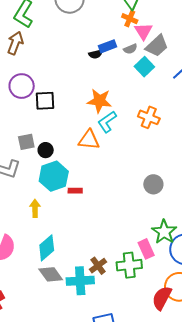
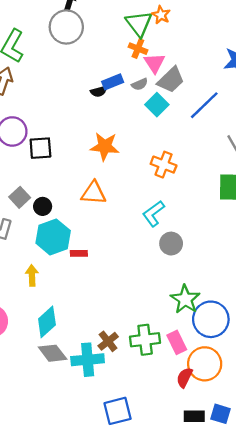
cyan L-shape: (107, 122) -> (153, 214), moved
gray square: (26, 142) -> (20, 197), turned -30
pink rectangle: (146, 249) -> (177, 342), moved
red semicircle: (162, 298) -> (184, 378), size x0.7

